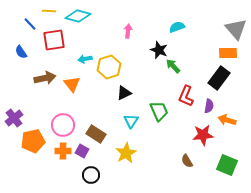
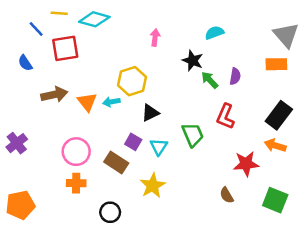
cyan arrow: (85, 59) -> (111, 102), moved
black rectangle: (219, 78) -> (279, 115), moved
purple semicircle: (209, 106) -> (235, 76), moved
orange pentagon: (33, 141) -> (20, 205), moved
purple square: (82, 151) -> (133, 142), moved

